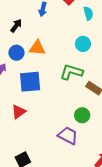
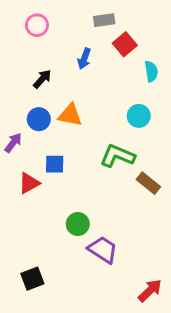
blue square: (30, 82) -> (55, 164), size x0.6
red triangle: (19, 112) -> (29, 183), moved
green circle: (82, 115) -> (78, 224), moved

